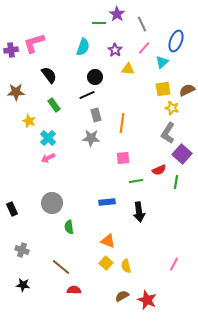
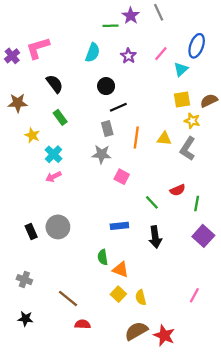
gray line: (142, 24) -> (159, 12), moved
purple cross: (11, 50) -> (12, 56), turned -32
yellow triangle: (128, 69) -> (164, 139), moved
black line: (87, 95) -> (118, 107), moved
purple square: (182, 154) -> (203, 236), moved
pink square: (123, 158) -> (122, 177), moved, turned 32
green line: (136, 181) -> (152, 202), turned 56
black rectangle: (12, 209) -> (31, 231), moved
green semicircle: (69, 227) -> (103, 257), moved
brown semicircle: (122, 296) -> (136, 331), size x1.5

